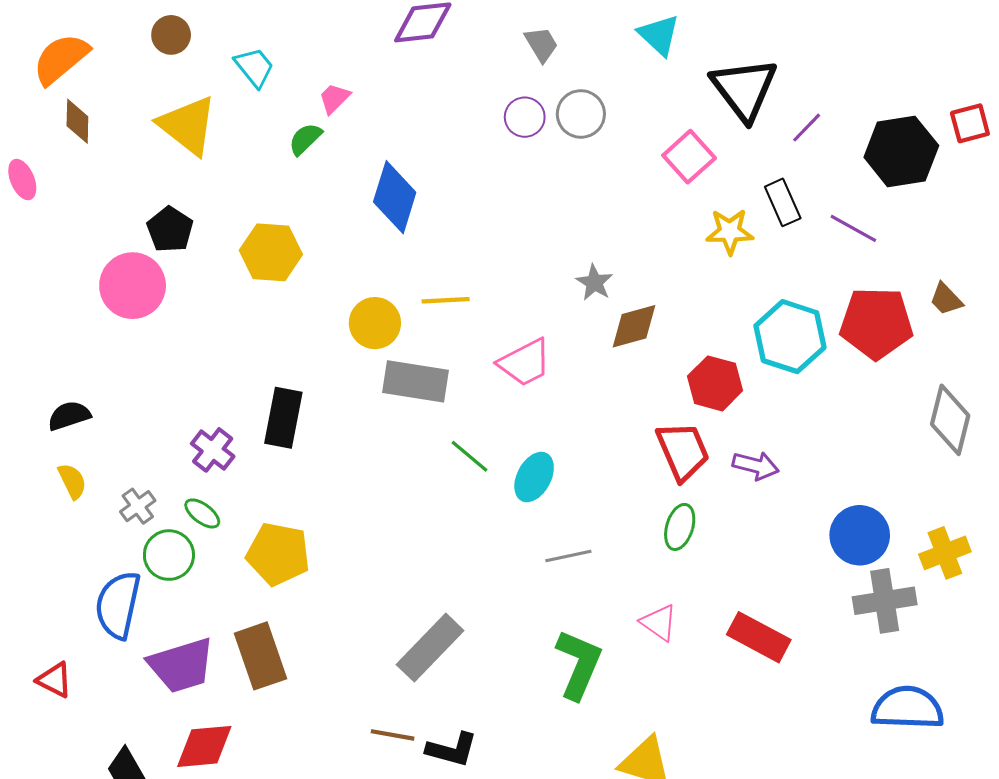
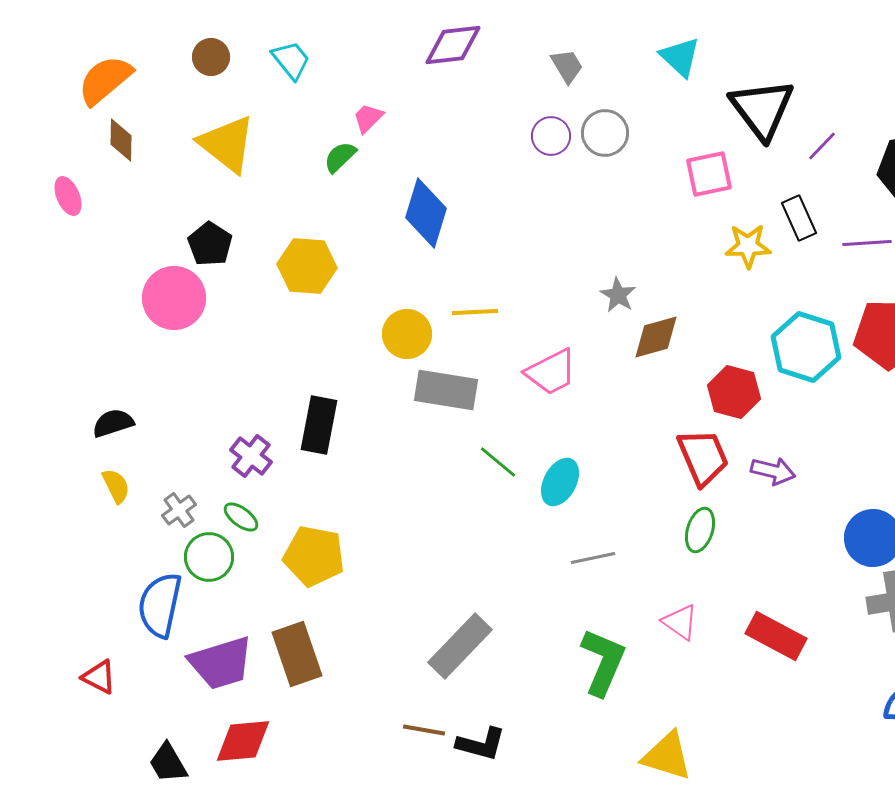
cyan trapezoid: (254, 67) -> (291, 60), moved
pink square: (689, 157) -> (709, 174), turned 30
purple line: (853, 228) -> (867, 243), turned -33

